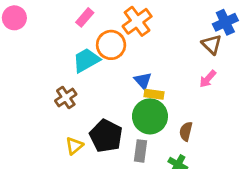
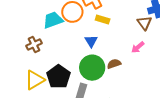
yellow rectangle: (154, 94) -> (103, 20), moved
brown semicircle: (186, 131) -> (114, 64), moved, turned 48
yellow triangle: (74, 146) -> (35, 80), size x1.5

